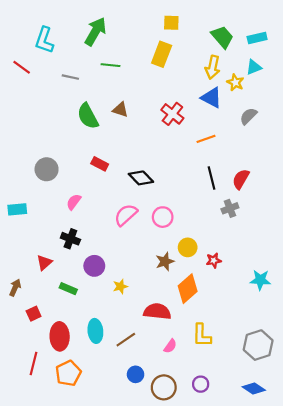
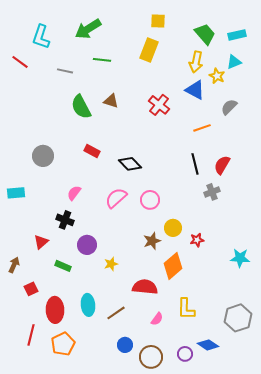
green arrow: (95, 31) -> (88, 29), turned -152
orange line: (206, 139) -> (202, 128), moved
pink semicircle: (74, 202) -> (74, 193), moved
blue diamond: (254, 388) -> (208, 345), moved

